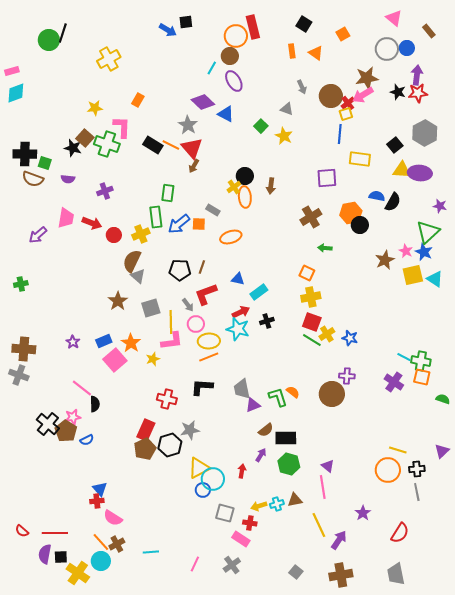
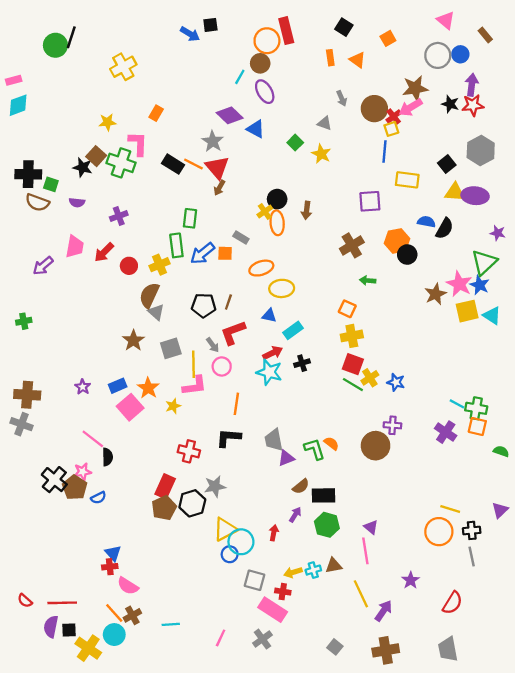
red arrow: (92, 223) -> (104, 252), turned 114
pink star: (406, 251) -> (459, 284), size x1.6
yellow ellipse: (209, 341) -> (282, 288), moved
orange line: (209, 357) -> (236, 404), turned -60
pink rectangle: (241, 539) -> (273, 610), size x1.4

